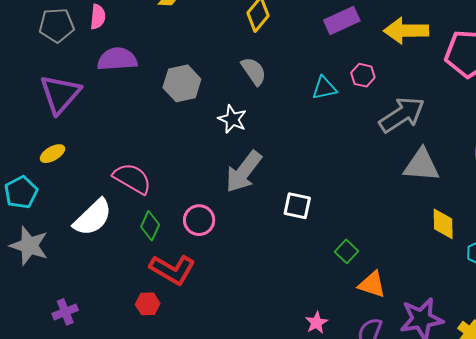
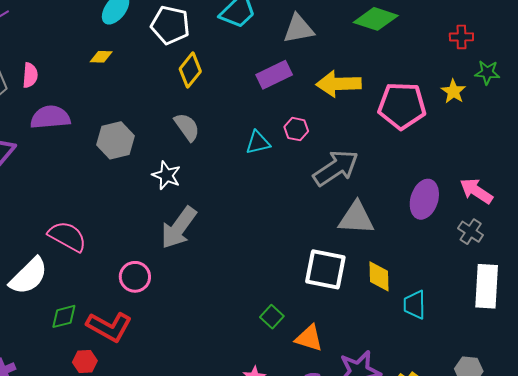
white square: (297, 206) -> (325, 269), moved, size x1.5
green diamond: (150, 226) -> (64, 316), moved, turned 52
green square: (347, 251) -> (272, 317), moved

